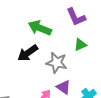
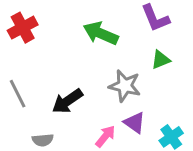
black arrow: (28, 53) -> (67, 101), moved

